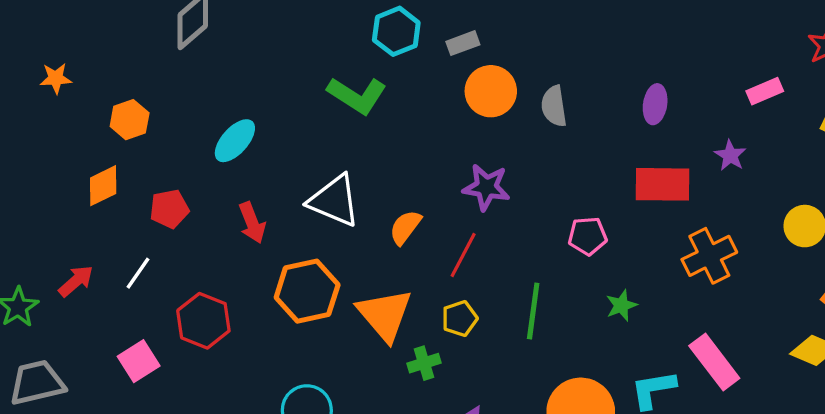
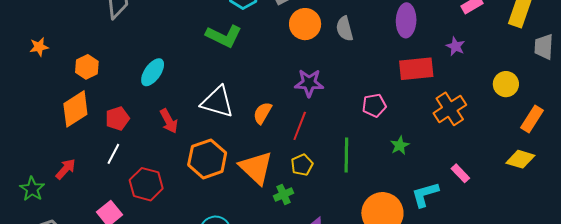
purple ellipse: (655, 104) -> (406, 20), size x1.4
orange diamond: (103, 186) -> (75, 109), size x1.4
white line: (138, 273) -> (113, 154), moved
pink rectangle: (714, 362) -> (460, 173), size x0.6

